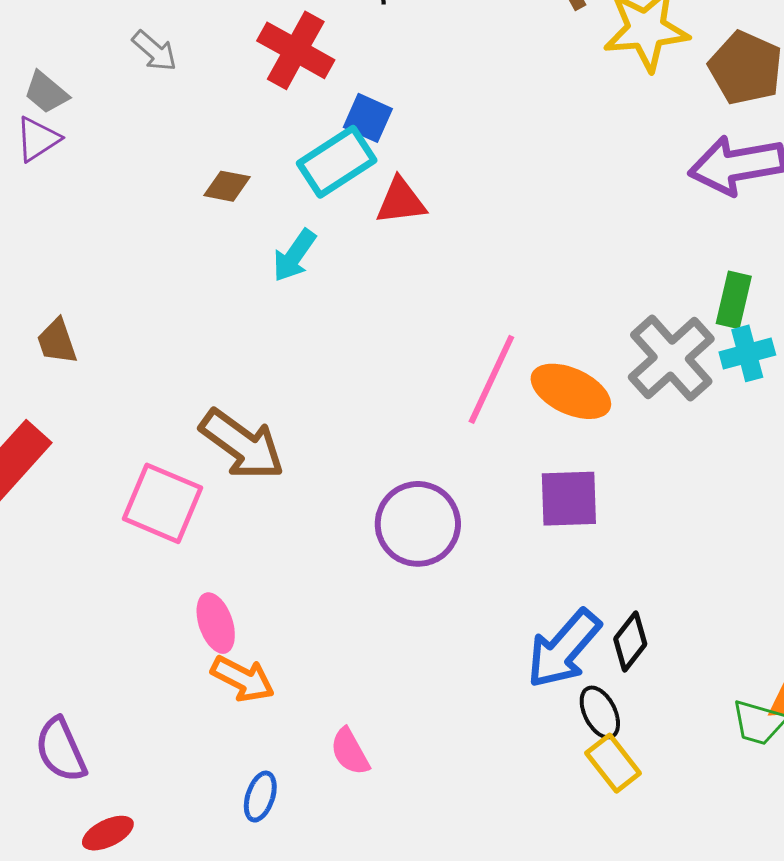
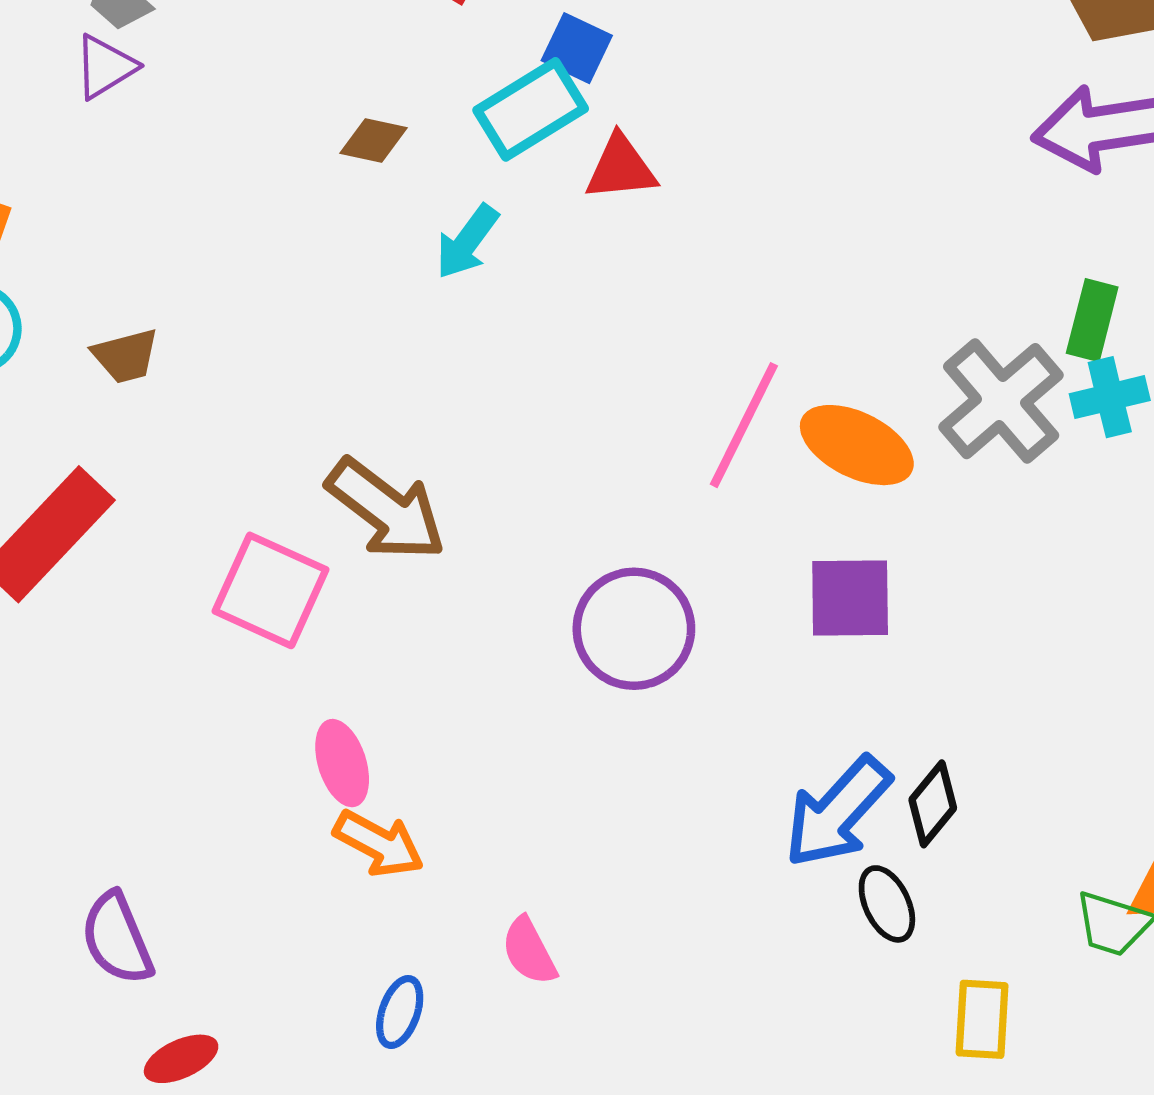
brown trapezoid: (57, 341) -> (126, 356), turned -87
yellow rectangle: (613, 763) -> (982, 1019), moved, turned 40

